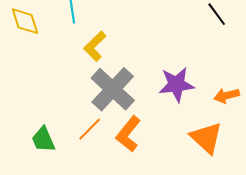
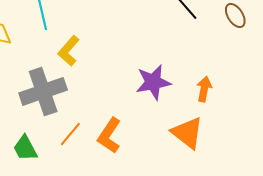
gray cross: (113, 89) -> (43, 91), moved, turned 33
orange arrow: (227, 96) -> (204, 89), turned 120

